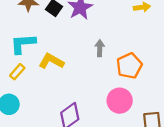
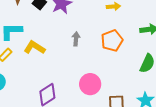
orange pentagon: (129, 66) -> (112, 41), moved

